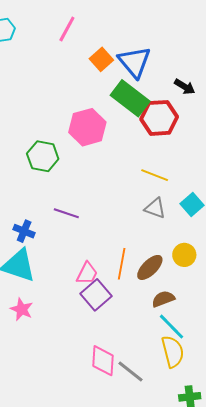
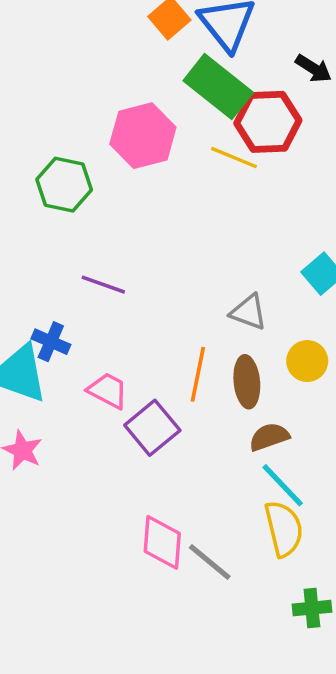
yellow line: (155, 175) -> (234, 158), moved
gray triangle: (155, 208) -> (248, 312), moved
blue cross: (24, 231) -> (51, 342), moved
brown ellipse: (150, 267) -> (247, 382), turned -52
pink trapezoid: (87, 273) -> (108, 391), moved, turned -90

